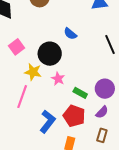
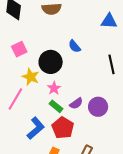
green rectangle: (80, 93) -> (56, 106), moved
purple semicircle: (102, 112) -> (76, 103), moved

